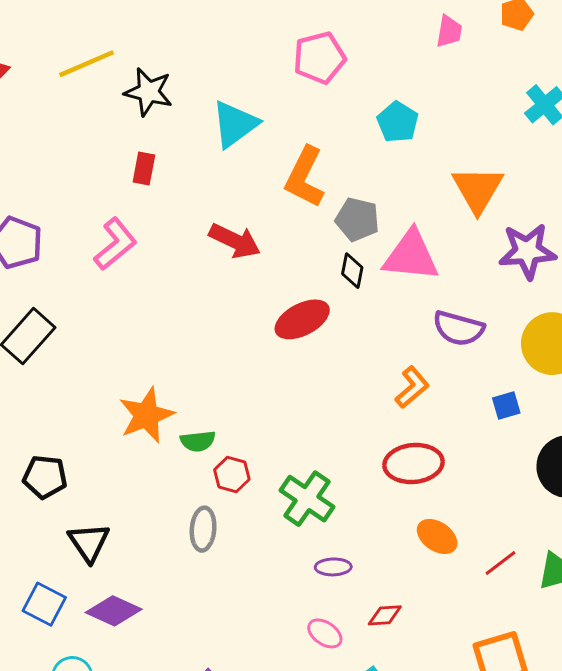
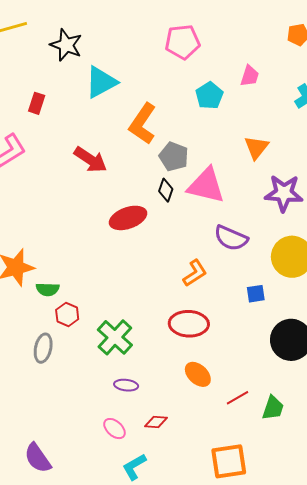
pink trapezoid: (449, 31) -> (250, 76), moved
pink pentagon: (319, 58) -> (183, 42), moved
black star: (148, 92) -> (66, 45), moved
orange triangle: (478, 189) -> (256, 147), size x0.7

